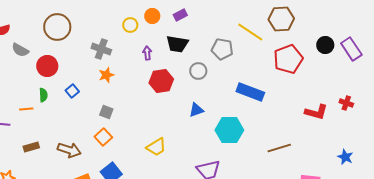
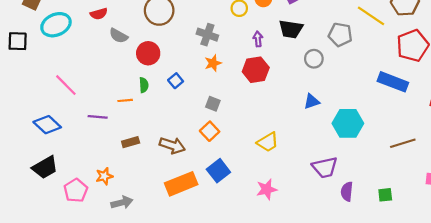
red hexagon: (161, 81) -> (256, 70), moved
blue rectangle: (250, 92) -> (393, 82), moved

